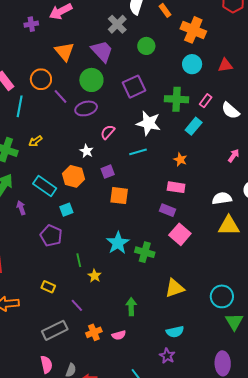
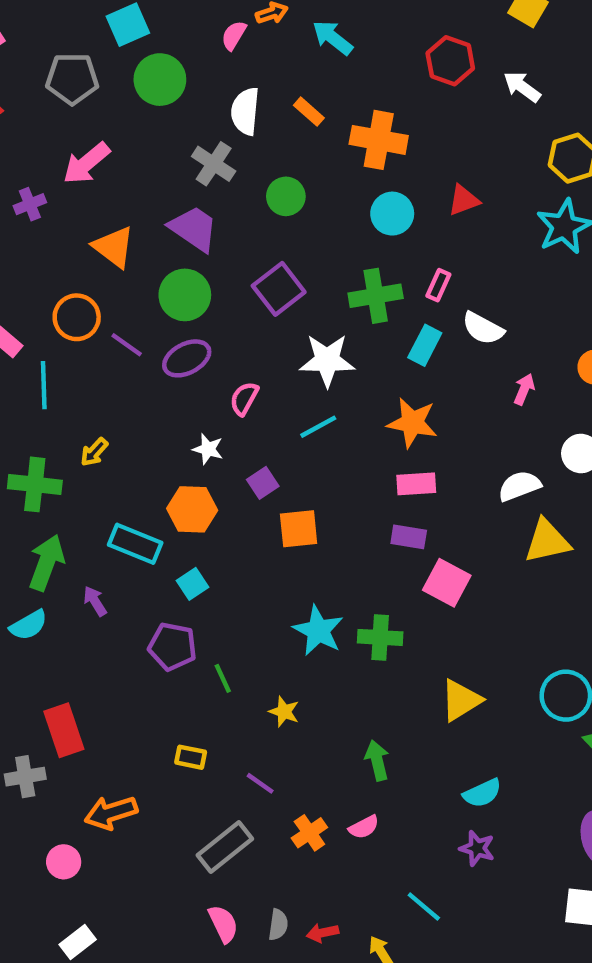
white semicircle: (230, 111) -> (483, 328), moved
orange star: (180, 160) -> (412, 423), size x1.6
green line: (79, 260) -> (223, 678), moved

